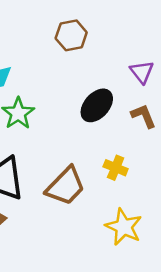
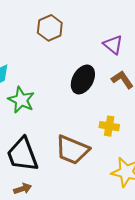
brown trapezoid: (66, 186) -> (72, 150), turned 81

